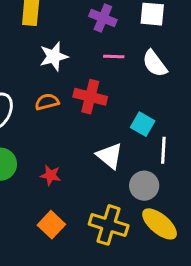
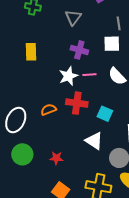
white star: (54, 56) -> (68, 76), moved
cyan square: (143, 124) -> (105, 114), moved

